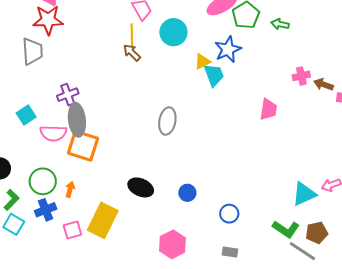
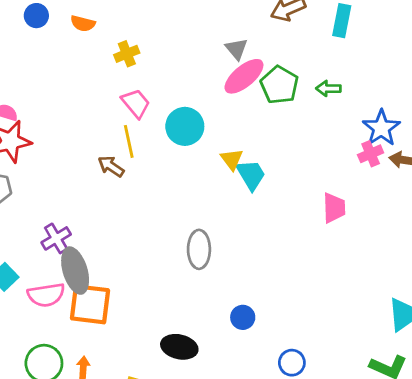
blue star: (228, 49) -> (381, 128), moved
brown arrow: (132, 53) -> (111, 166), moved
yellow triangle: (202, 62) -> (232, 159), turned -30
blue circle: (187, 193) -> (243, 317), moved
blue circle: (229, 214) -> (292, 363), moved

